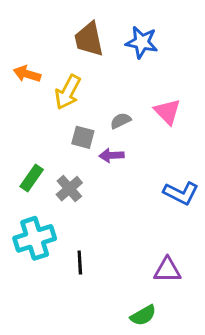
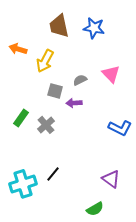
cyan cross: (35, 238) -> (23, 184), moved
black line: (80, 262) -> (53, 174), turned 42
purple triangle: (167, 270) -> (111, 179), turned 36

